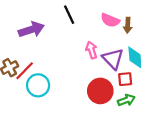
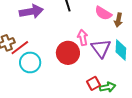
red square: (125, 79) -> (93, 83), moved, turned -32
red circle: (100, 91) -> (68, 53), moved

